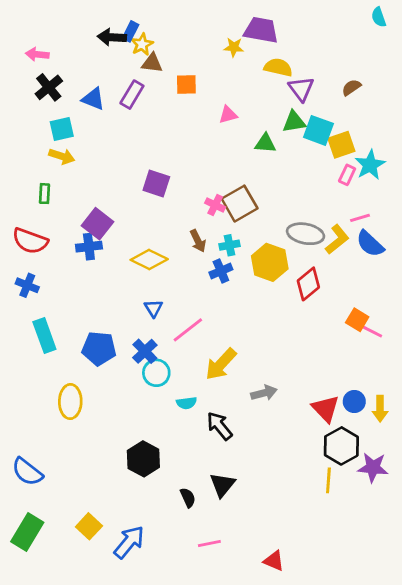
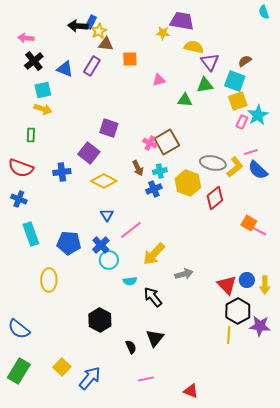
cyan square: (318, 130) -> (235, 81), moved
purple square: (98, 224) -> (89, 153), moved

